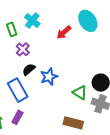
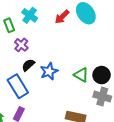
red arrow: (64, 32) -> (62, 17), moved
green triangle: (80, 93) -> (81, 75), moved

